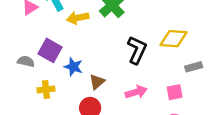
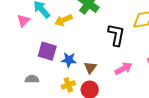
gray semicircle: (26, 61) -> (32, 79), moved
yellow cross: (46, 90) -> (68, 85), moved

